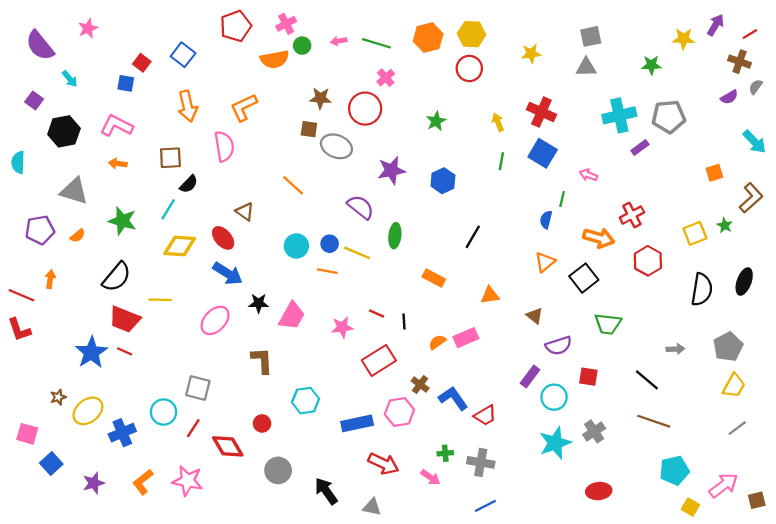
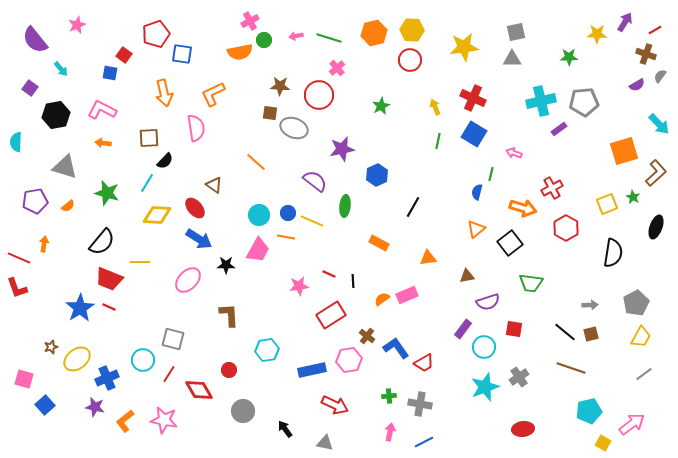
red pentagon: (236, 26) -> (156, 34), moved
yellow star: (531, 54) -> (464, 47), size x1.6
blue square: (183, 55) -> (182, 54), moved, turned -30
orange square: (714, 173) -> (624, 151), size x1.8
blue hexagon: (443, 181) -> (377, 175), moved
black ellipse: (744, 281) -> (656, 227), moved
pink trapezoid: (292, 316) -> (258, 250), moved
brown triangle: (535, 316) -> (467, 276), turned -49
pink arrow: (430, 477) -> (390, 432), moved, turned -114
purple star: (94, 483) -> (95, 407), moved, turned 30
black arrow: (326, 491) -> (285, 429), size x0.7
brown square: (757, 500) -> (591, 334), moved

